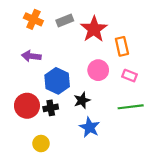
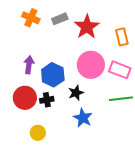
orange rectangle: (122, 46) -> (122, 37), moved
purple arrow: (31, 56) -> (29, 65), moved, turned 90
pink circle: (98, 70) -> (91, 65), size x1.4
pink rectangle: (129, 76) -> (120, 70), size x1.5

